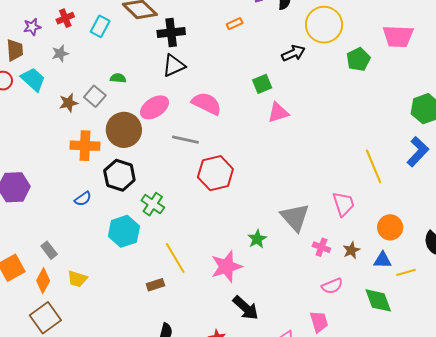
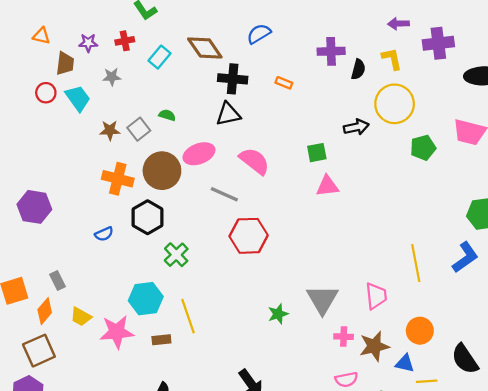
orange rectangle: (235, 24) -> (284, 83), moved, turned 35
cyan hexagon: (124, 231) -> (146, 299), moved
pink cross: (321, 247) -> (344, 337), turned -30
brown star: (351, 250) -> (374, 346), size x1.6
pink star: (226, 267) -> (117, 332), moved

